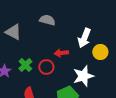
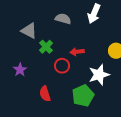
white arrow: (84, 38) -> (94, 14), moved
green cross: (25, 65) -> (46, 47), moved

